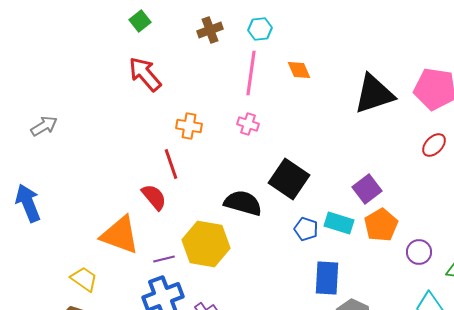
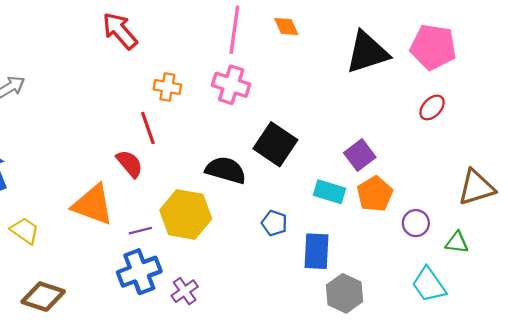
pink cross: (248, 124) -> (231, 85), size x1.6
blue pentagon: (306, 229) -> (274, 223), moved
yellow trapezoid: (84, 279) -> (25, 231), moved

